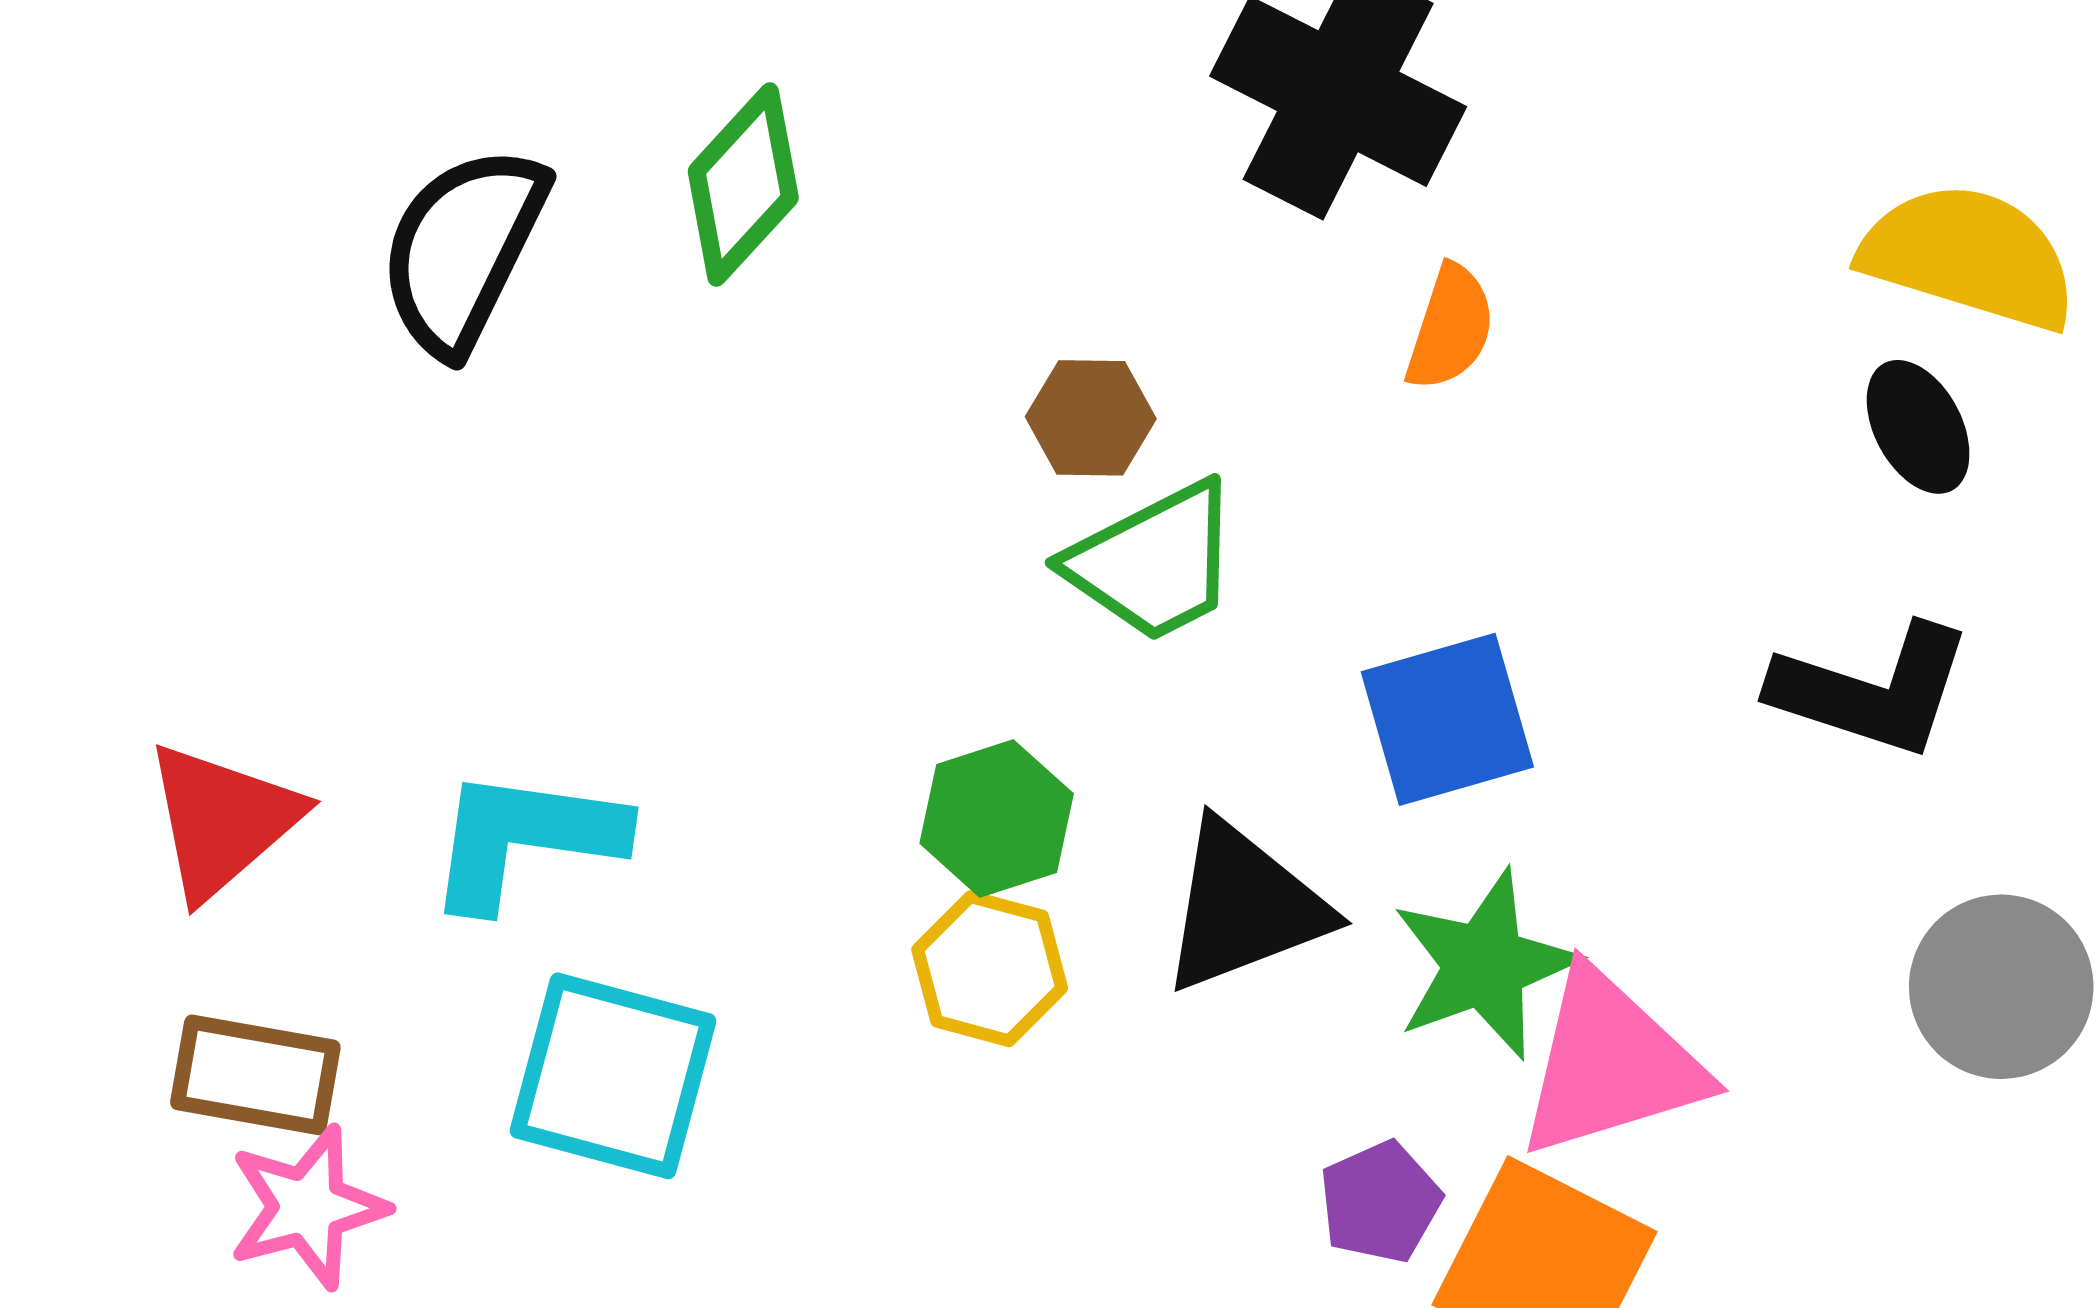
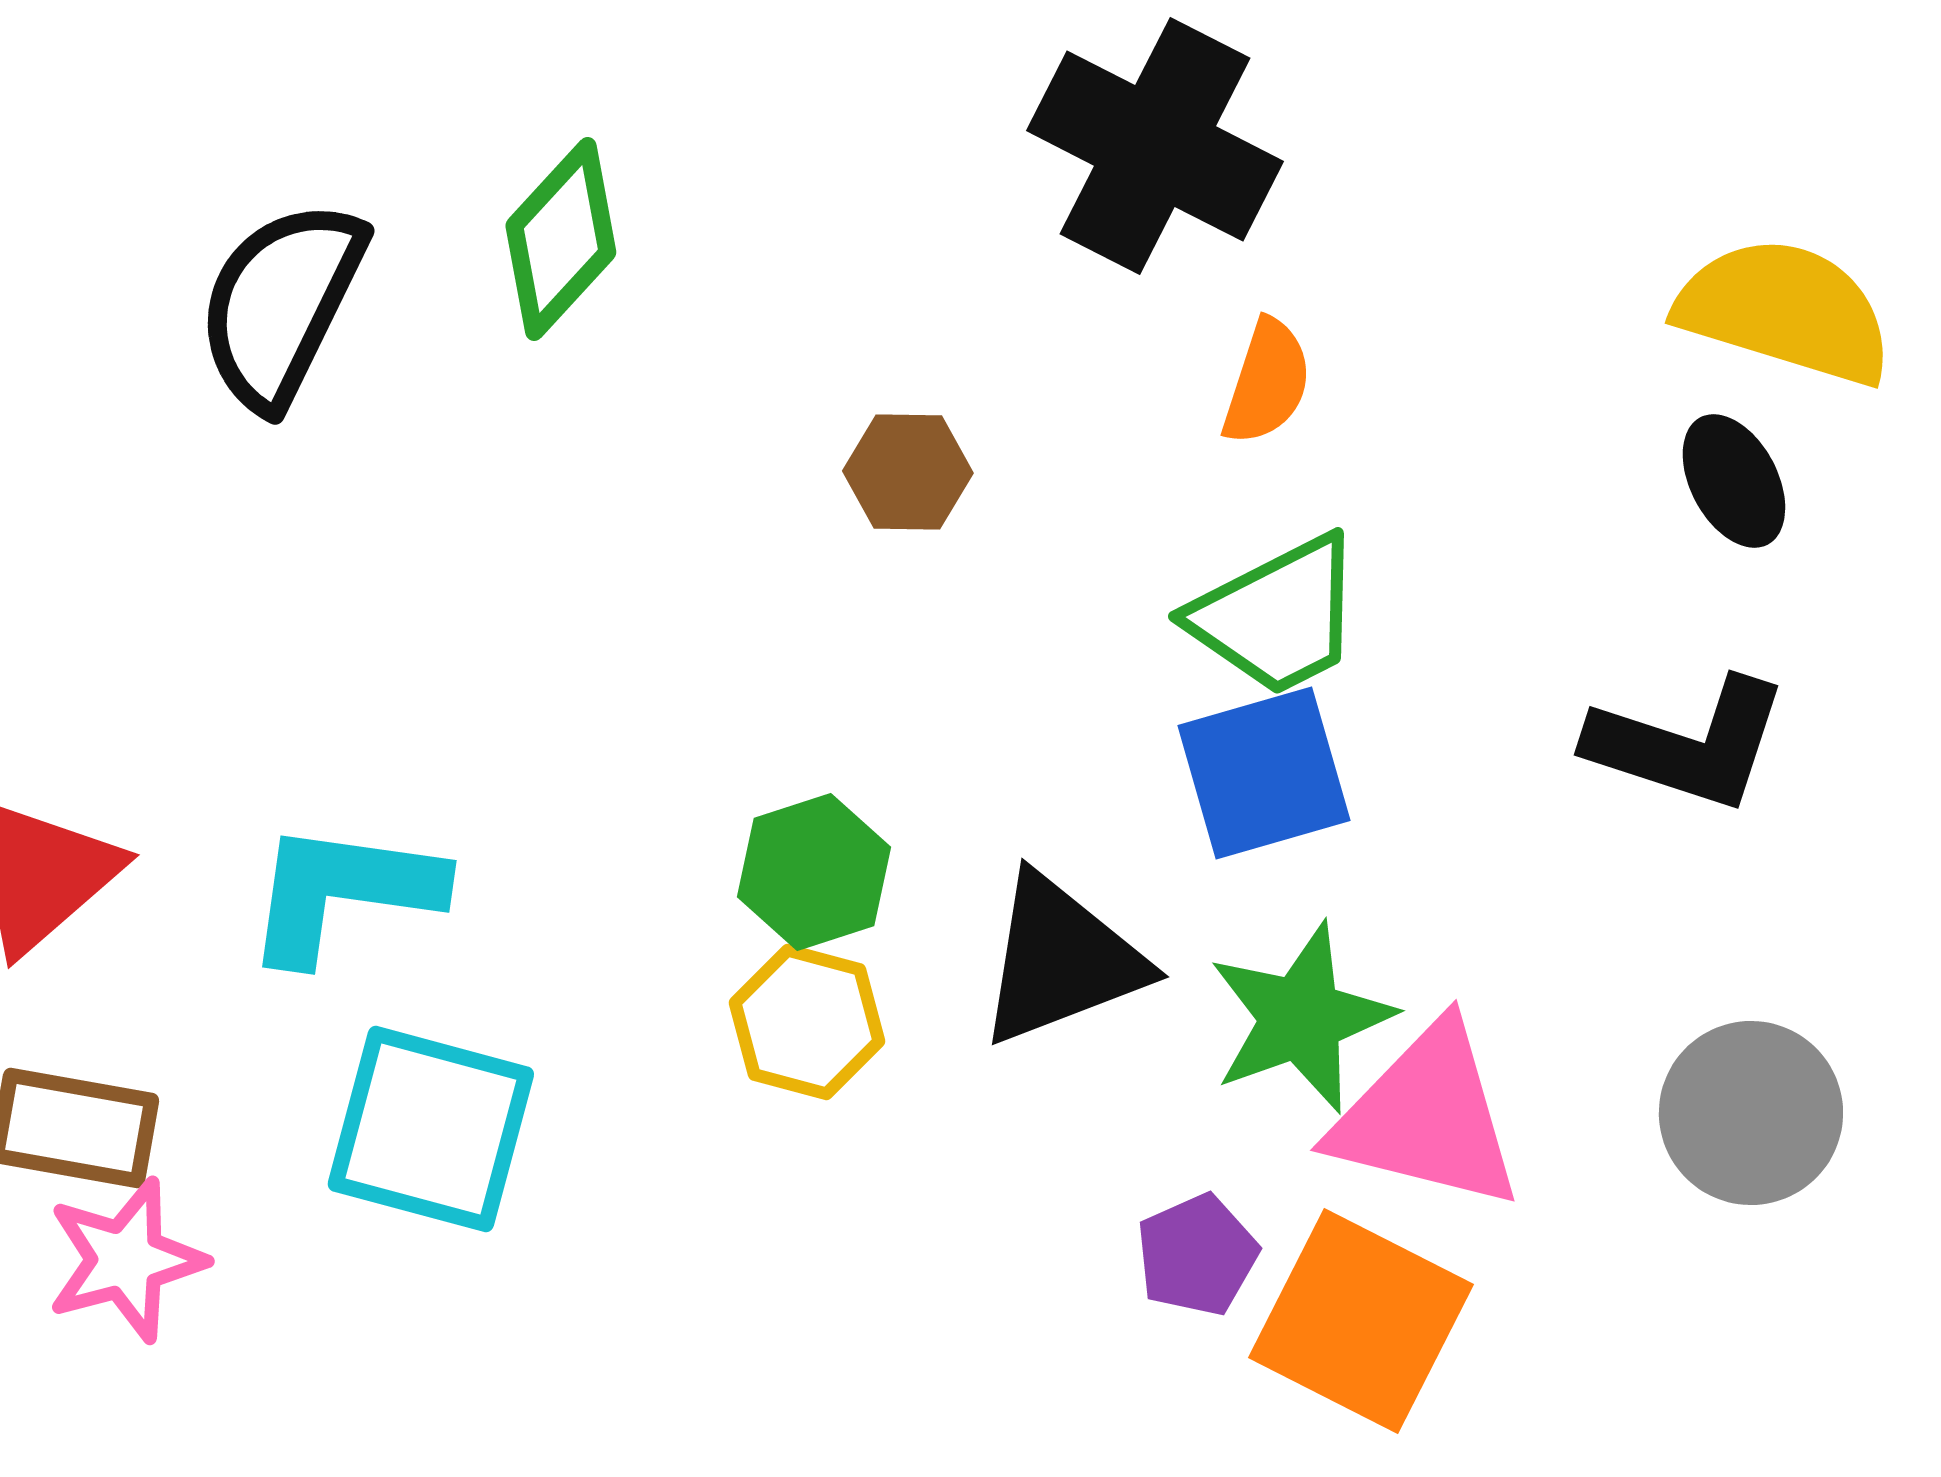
green trapezoid: (1154, 562) -> (1277, 616), moved
gray circle: (2001, 987) -> (1751, 1113), moved
pink triangle: (1611, 1064) -> (1427, 1117), turned 31

